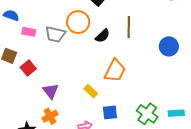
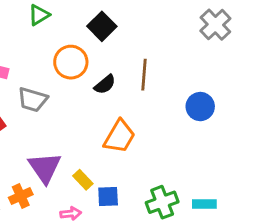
gray trapezoid: (55, 34) -> (33, 100), moved
purple triangle: (51, 91) -> (45, 168), moved, size x1.4
yellow rectangle: (91, 91) -> (83, 180), moved
green cross: (147, 114) -> (162, 202), turned 30

